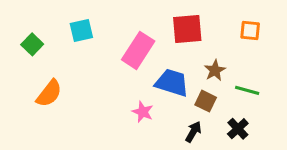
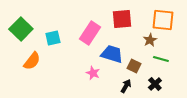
cyan square: (81, 30) -> (53, 38), moved
orange square: (250, 30) -> (163, 20), size x1.6
green square: (32, 44) -> (21, 29), size x1.6
brown star: (215, 70) -> (150, 40), moved

